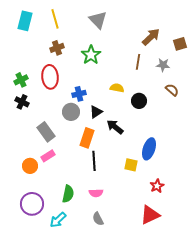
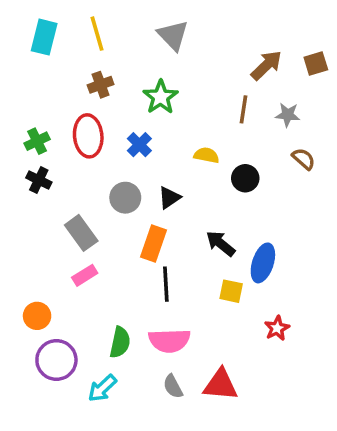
brown square: (180, 44) -> (316, 64), moved
blue cross: (79, 94) -> (139, 145), moved, turned -32
black arrow: (115, 127) -> (221, 244), moved
orange circle: (30, 166) -> (37, 316), moved
pink semicircle: (96, 193) -> (169, 341), size x1.6
red triangle: (150, 215) -> (221, 385), moved, turned 30

